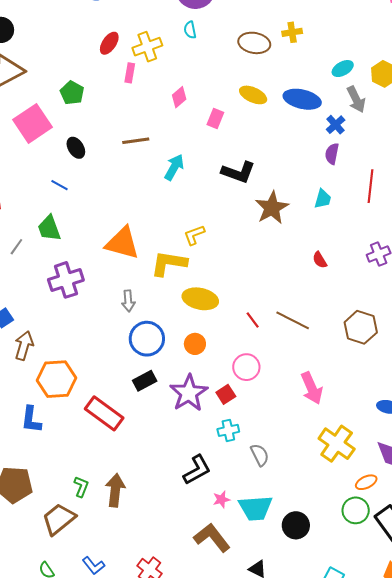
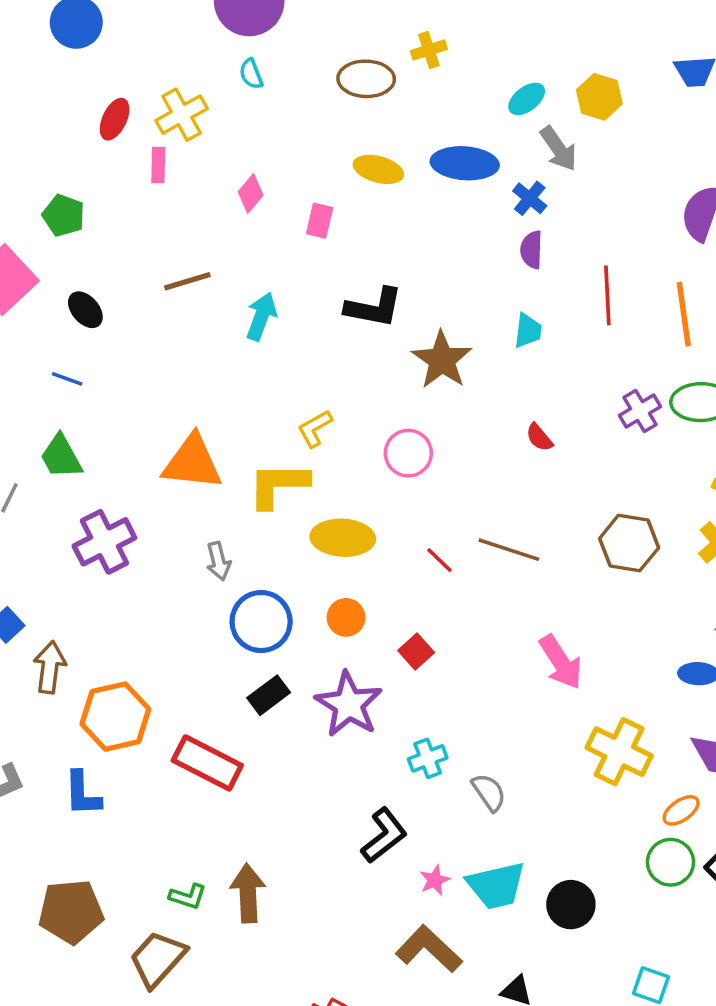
pink circle: (246, 367) -> (408, 453), moved
red square: (226, 394) -> (416, 652), moved
green L-shape: (81, 487) -> (188, 897), turned 95

